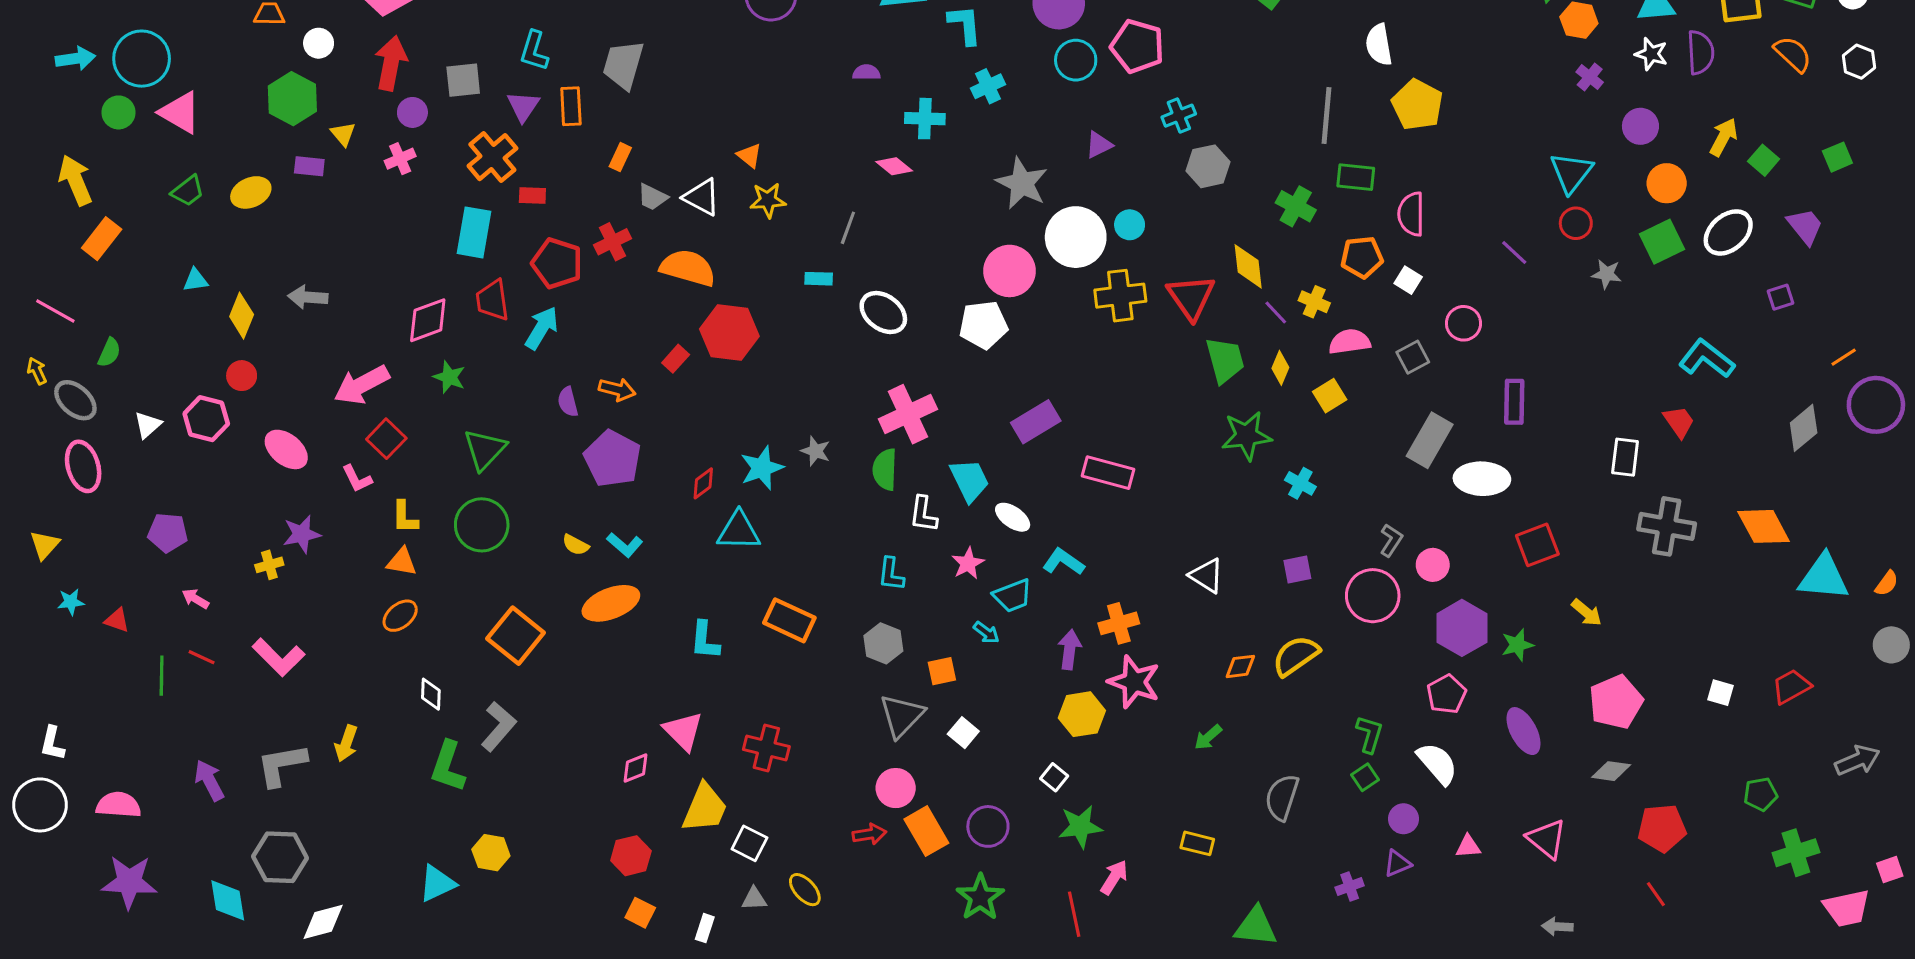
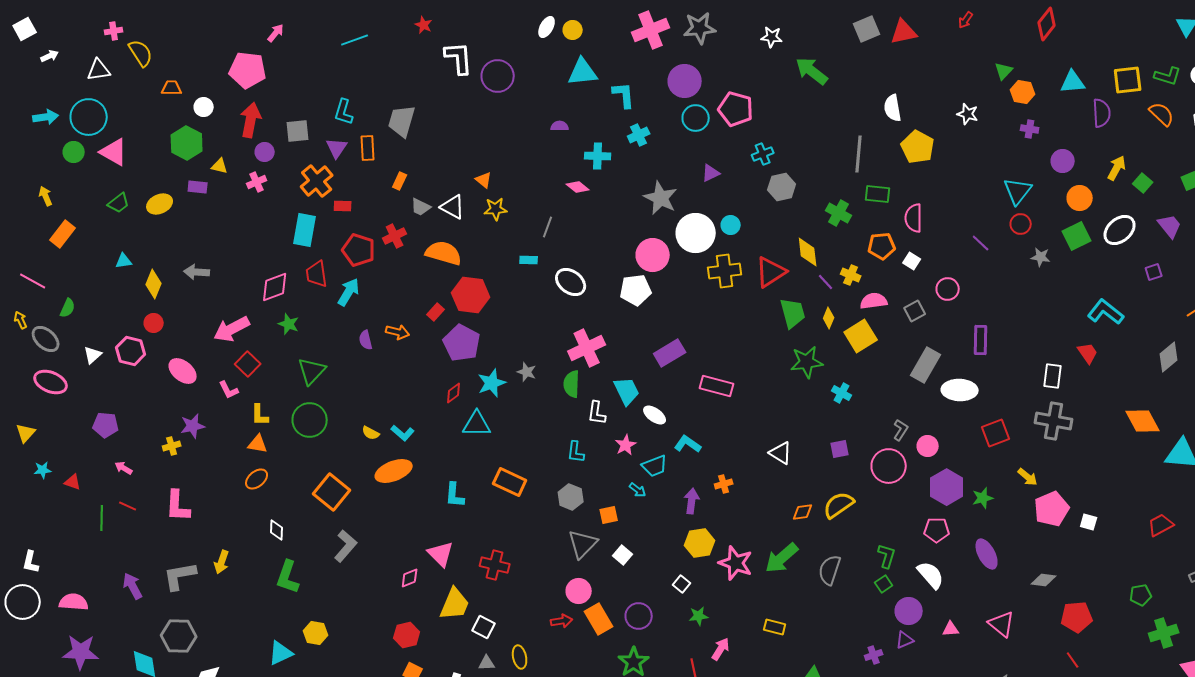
white star: (1651, 54) -> (968, 114), moved
purple cross: (1590, 77) -> (1030, 129), turned -30
yellow triangle: (343, 134) -> (220, 166), turned -36
yellow arrow: (75, 180) -> (46, 196), size x0.6
red triangle: (1191, 297) -> (771, 272), turned 32
yellow square: (1330, 396) -> (861, 336), size x1.5
purple pentagon: (612, 459) -> (462, 343), moved
pink ellipse: (83, 466) -> (51, 382), turned -52
gray cross: (1667, 526) -> (1054, 421), moved
orange cross: (1119, 623) -> (724, 484), size x0.7
pink L-shape: (279, 657) -> (178, 506), turned 48
pink star: (1134, 682) -> (736, 563), moved
white square: (1720, 693) -> (1089, 522), moved
pink pentagon: (1447, 694) -> (937, 530), turned 30
pink pentagon: (1616, 702) -> (1052, 509), moved
gray L-shape: (499, 726) -> (346, 546), moved
green arrow: (1208, 737) -> (782, 558), size x1.8
gray semicircle: (1282, 797) -> (830, 570), moved
purple circle: (1403, 819) -> (909, 611), size x1.4
green star: (1080, 826) -> (699, 616), size x0.7
yellow ellipse: (805, 890) -> (520, 657), turned 30

